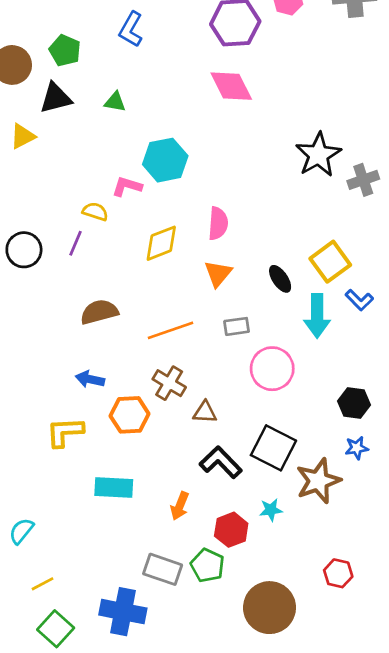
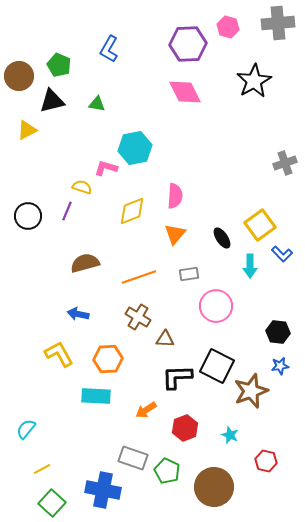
black star: (318, 155) -> (254, 81), moved
cyan arrow: (317, 316) -> (250, 266), size x0.7
orange hexagon: (130, 415) -> (108, 359), moved
yellow L-shape: (65, 432) -> (59, 354), turned 64
black L-shape: (221, 462) -> (177, 377), turned -48
orange arrow: (180, 506) -> (146, 410), turned 35
cyan star: (271, 510) -> (230, 435), moved, turned 30
green pentagon: (207, 565) -> (167, 471), moved

